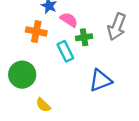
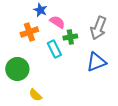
orange cross: (36, 31) -> (29, 32), turned -30
blue triangle: (100, 80) -> (96, 62), moved

